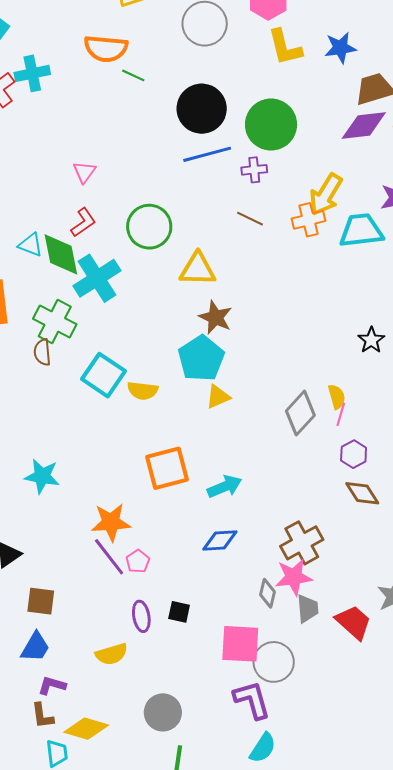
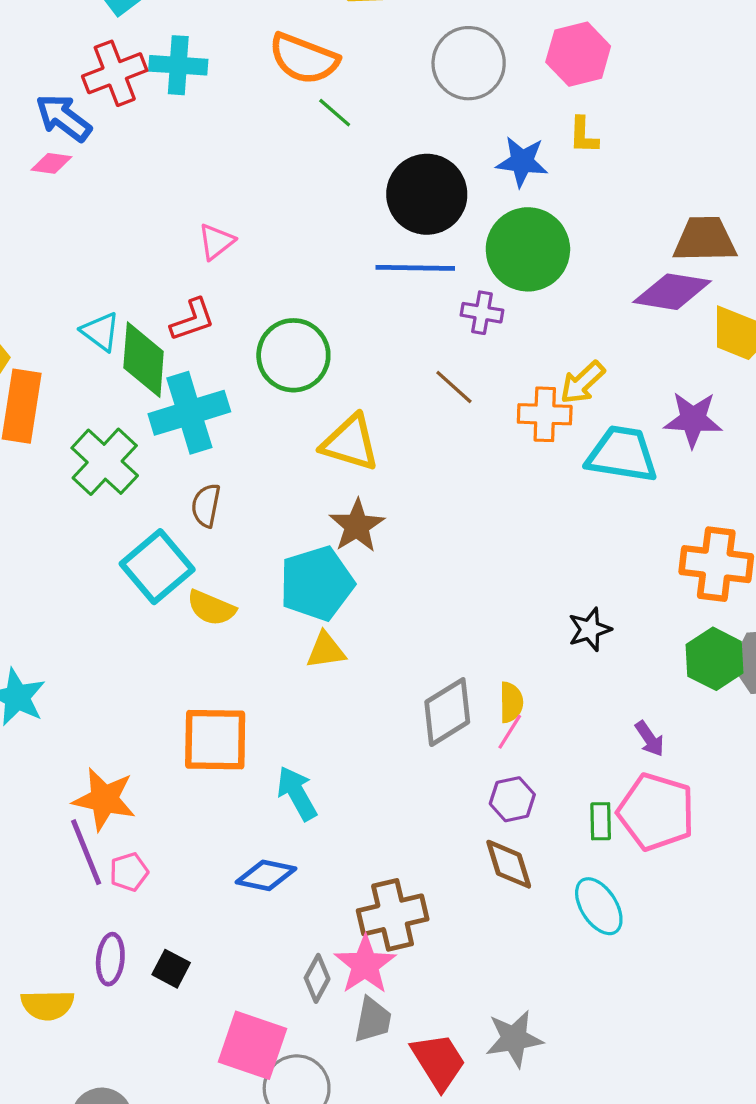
yellow L-shape: (285, 47) -> (584, 135), size x0.6
blue star: (340, 48) -> (522, 162), moved
yellow arrow: (326, 195) -> (582, 383), size x0.7
brown semicircle: (42, 352) -> (206, 505), moved
cyan arrow: (225, 487) -> (297, 793), turned -112
pink star: (294, 577) -> (365, 965), turned 30

